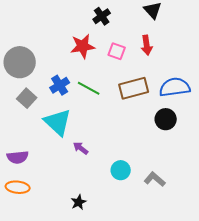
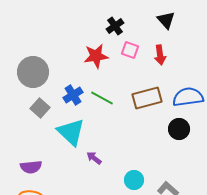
pink square: (117, 51) -> (130, 50), moved

